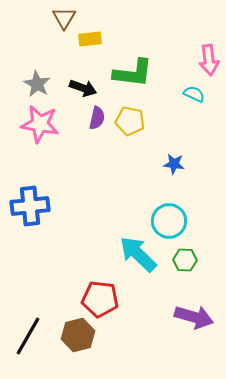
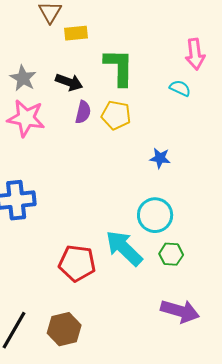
green L-shape: (133, 73) -> (119, 67), turned -96
red pentagon: (100, 299) -> (77, 263), moved

